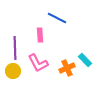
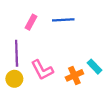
blue line: (57, 18) -> (63, 20), turned -30
pink rectangle: (40, 35) -> (31, 22), moved, turned 32

